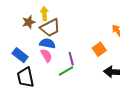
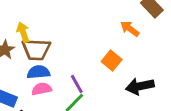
brown trapezoid: (50, 28) -> (36, 49), turned 45
pink semicircle: (46, 56) -> (42, 89), turned -56

